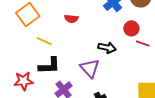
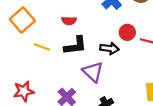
red circle: (131, 28) -> (127, 32), moved
black L-shape: (49, 66) -> (75, 46), moved

